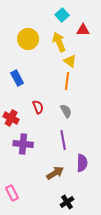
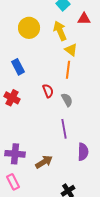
red semicircle: (38, 107) -> (48, 91), moved
red cross: (11, 118) -> (12, 98), moved
purple cross: (23, 144) -> (15, 154), moved
brown arrow: (55, 173) -> (44, 162), moved

